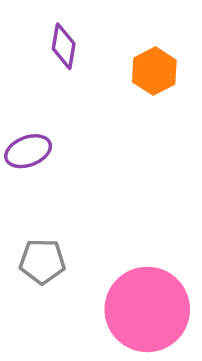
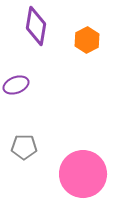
purple diamond: (64, 46) -> (36, 26), size x1.5

